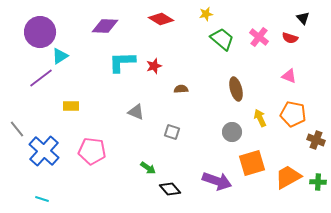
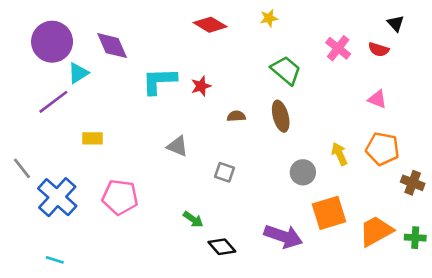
purple diamond: (105, 26) -> (112, 46), moved, turned 64
green trapezoid: (222, 39) -> (286, 70), moved
brown ellipse: (236, 89) -> (281, 116), moved

